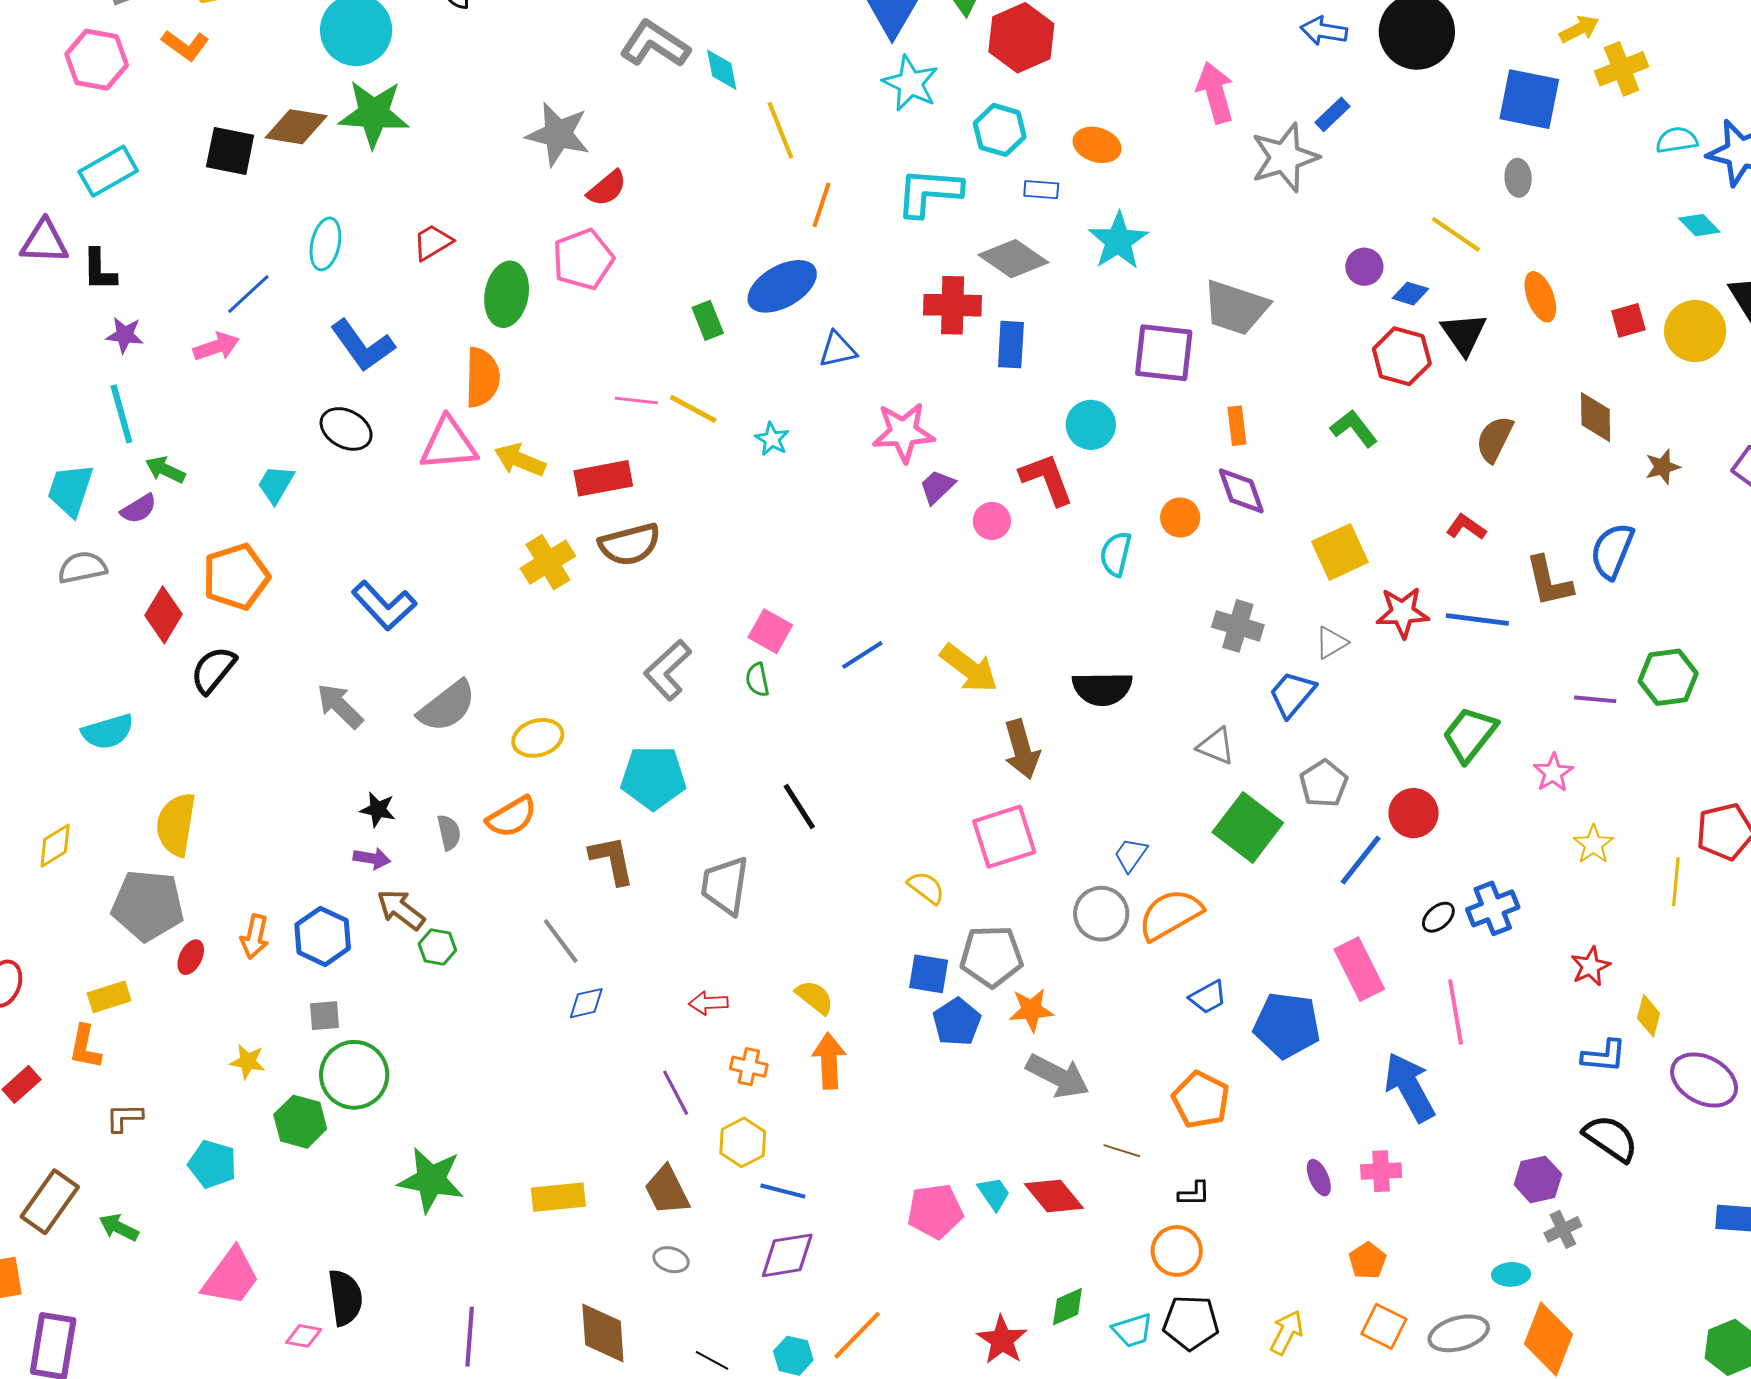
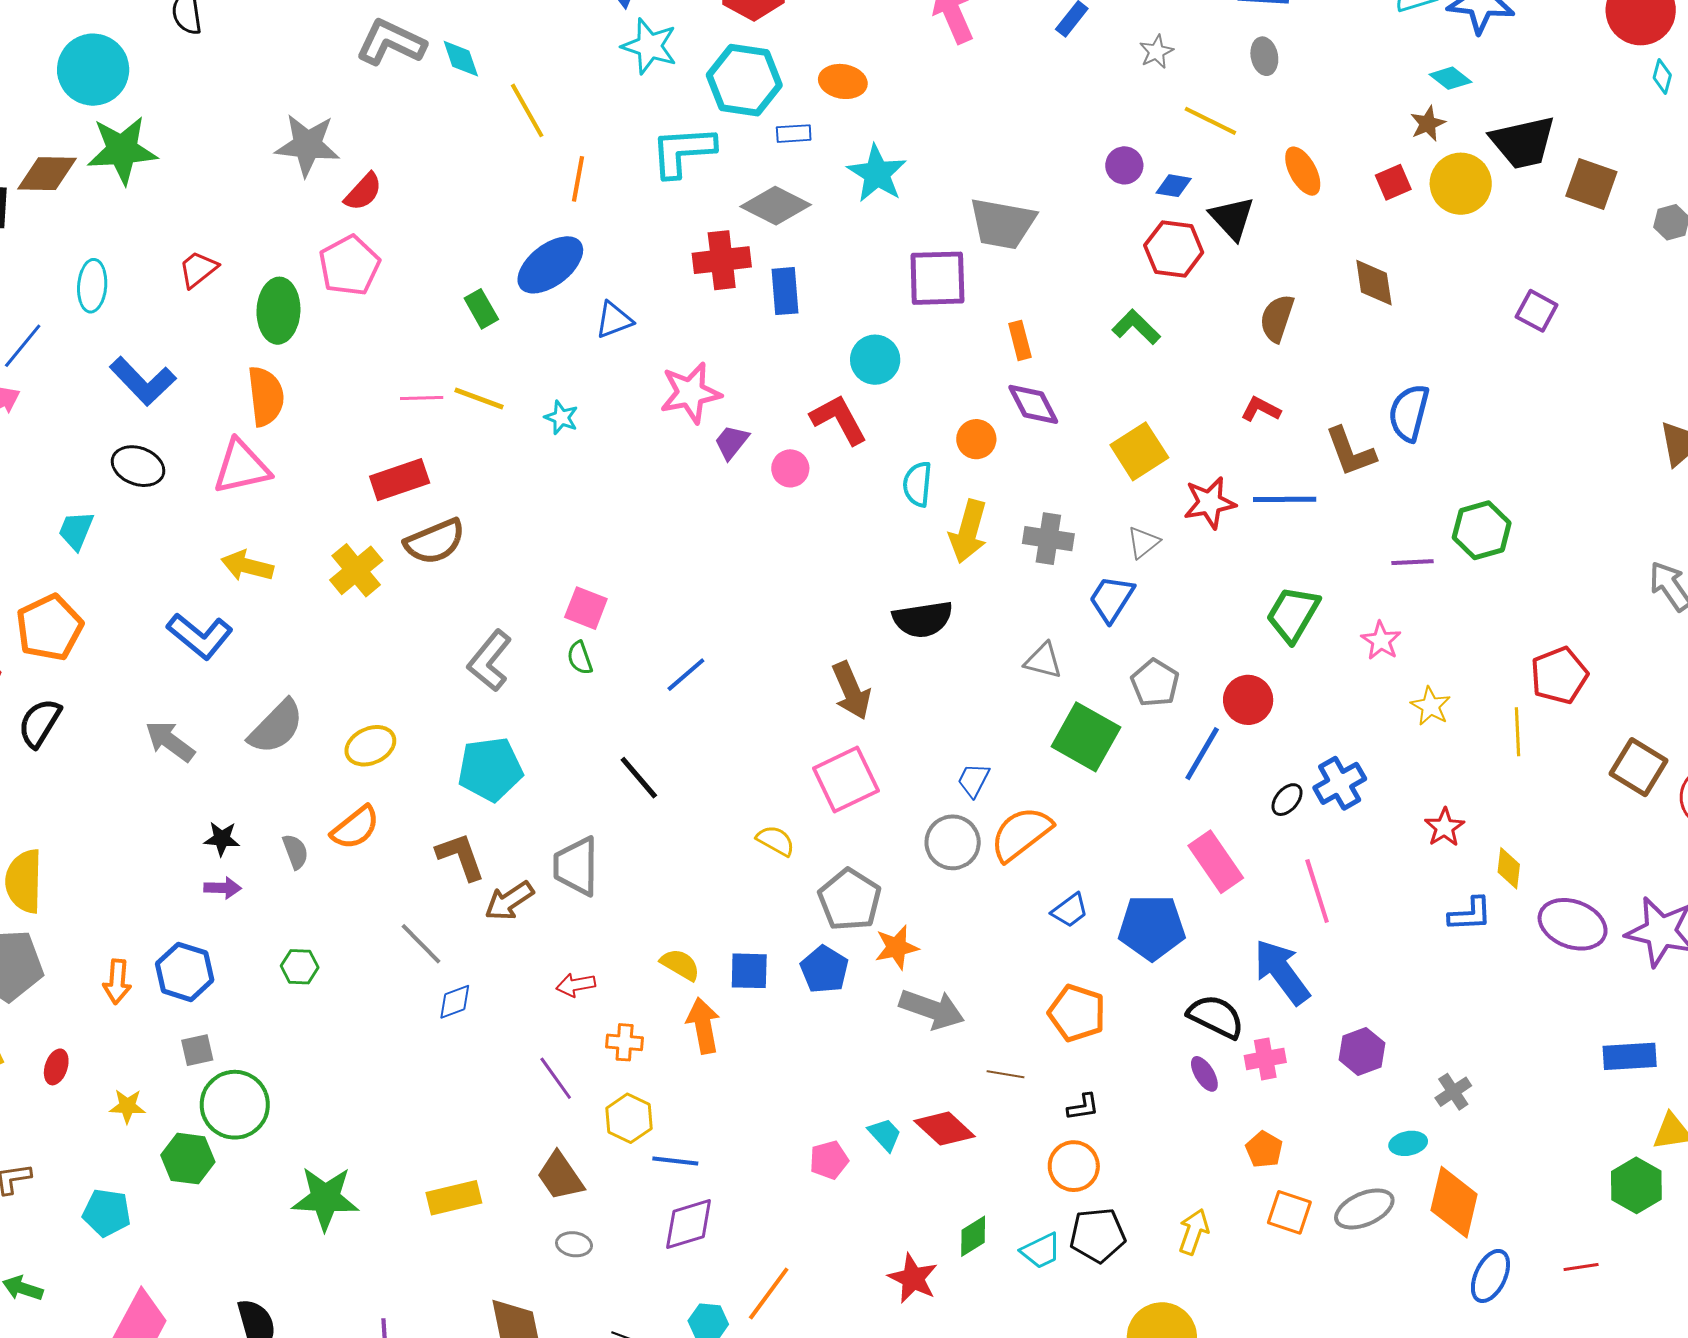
cyan hexagon: (1000, 130) -> (744, 80), size x1.4
gray star: (1285, 157) -> (1156, 52), moved, size x0.5
yellow arrow: (520, 460) -> (247, 566), moved
brown star: (1663, 467) -> (1428, 124), moved
blue line: (862, 655) -> (686, 675), moved
yellow arrow: (969, 668) -> (968, 531), moved, turned 76
brown arrow: (401, 910) -> (509, 901), moved, turned -63
gray pentagon: (991, 956) -> (850, 900), turned -30
red ellipse: (191, 957) -> (56, 1067), moved
blue square: (929, 974) -> (749, 971), moved
black semicircle: (1611, 1138) -> (1216, 1017), moved
purple hexagon: (1538, 1179) -> (1362, 1051), moved
pink pentagon: (935, 1211) -> (829, 1160), size x0.7

